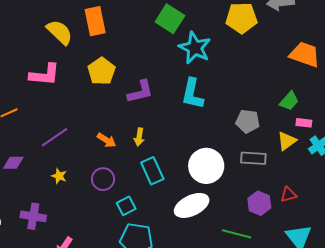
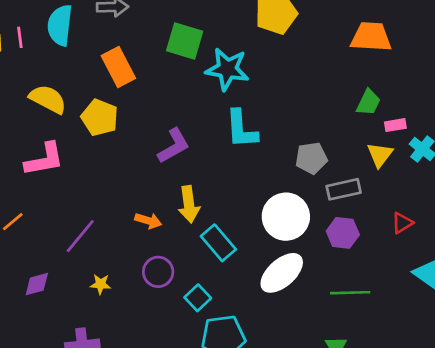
orange rectangle: (95, 21) -> (118, 67), moved
yellow pentagon: (101, 71) -> (100, 118), moved
gray pentagon: (248, 121) -> (311, 158), moved
yellow arrow: (139, 137) -> (189, 204), size x1.5
purple hexagon: (259, 203) -> (343, 233), moved

